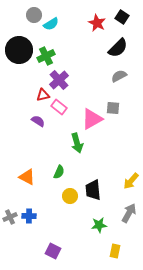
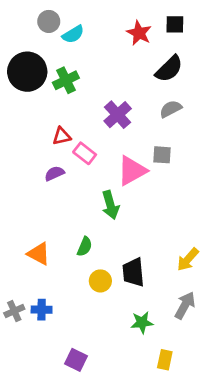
black square: (122, 17) -> (175, 24), turned -32
purple cross: (59, 80) -> (118, 115), moved
purple semicircle: (38, 121) -> (54, 173), turned -56

